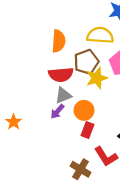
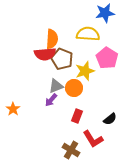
brown pentagon: (86, 62) -> (62, 59), moved, turned -30
red semicircle: (61, 75) -> (45, 54), moved
orange circle: (84, 110) -> (74, 88), moved

